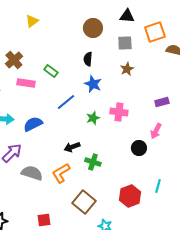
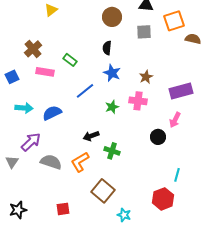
brown star: (127, 69) -> (146, 77), moved
purple rectangle: (162, 102) -> (181, 91), size x1.6
red hexagon: (130, 196) -> (163, 199), moved

